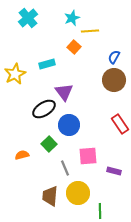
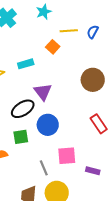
cyan star: (72, 18) -> (44, 12), moved
blue semicircle: (114, 57) -> (93, 32), moved
green square: (49, 144) -> (21, 137), moved, turned 35

